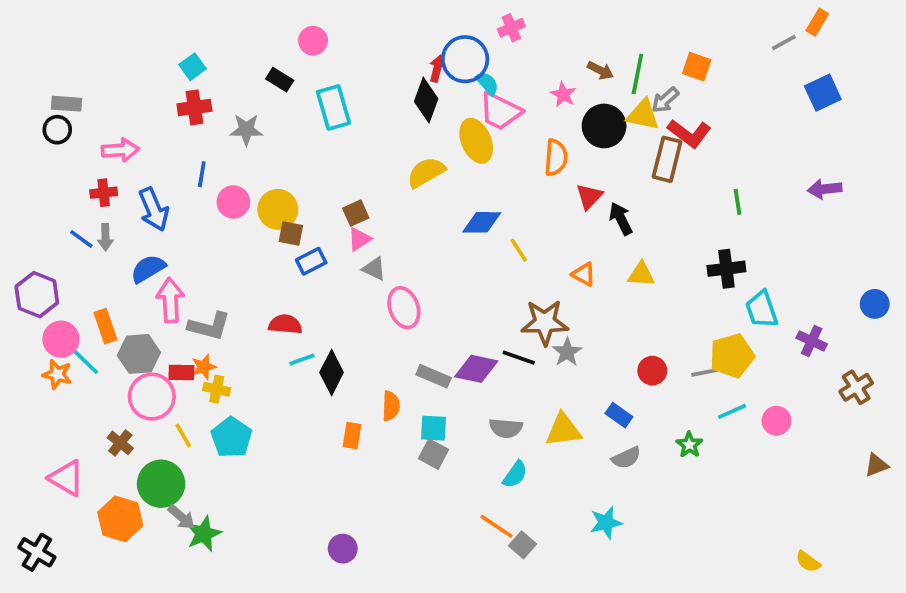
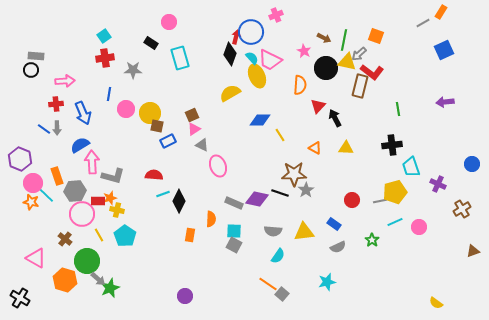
cyan semicircle: (487, 83) -> (252, 58), moved

